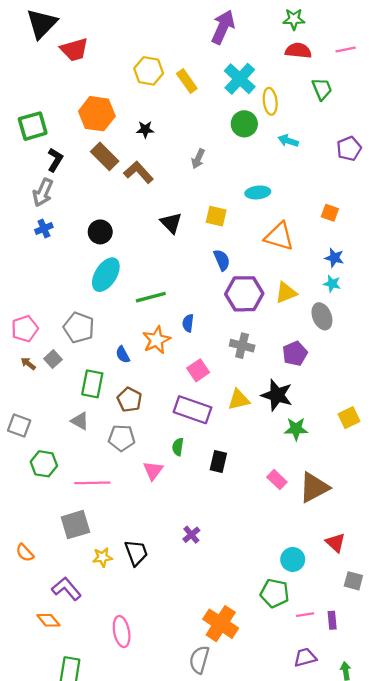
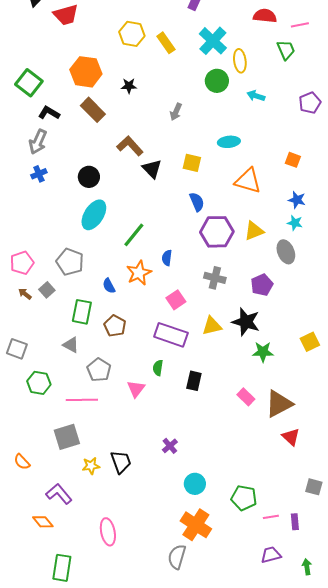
pink line: (346, 50) -> (300, 25), moved
green square: (33, 126) -> (29, 83), turned -36
black L-shape: (55, 160) -> (49, 113), turned -90
brown L-shape: (138, 172) -> (130, 146), moved
green line: (151, 297) -> (134, 235), turned -36
gray pentagon: (122, 438) -> (99, 370), moved, turned 30
red triangle: (335, 543) -> (291, 437), moved
cyan circle: (293, 559) -> (195, 484), moved

